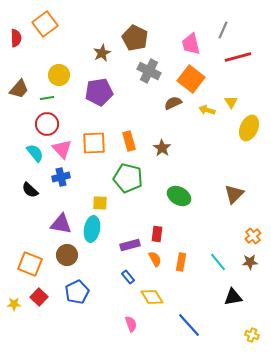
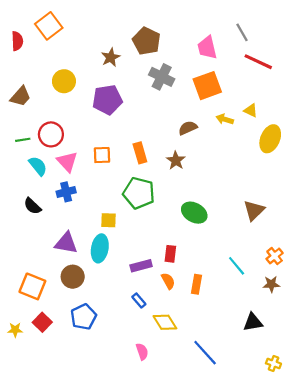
gray line: (223, 30) -> (242, 32), turned -54
red line: (238, 57) -> (258, 62), turned 40
orange square: (191, 79) -> (207, 86), turned 32
green line: (47, 98) -> (23, 140), moved
yellow triangle: (231, 102) -> (251, 111), turned -32
brown semicircle: (173, 103) -> (188, 128), moved
orange square: (94, 143) -> (102, 155), size x0.7
cyan line: (218, 262) -> (237, 266), moved

